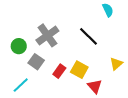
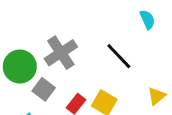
green circle: (19, 46) -> (20, 67), size x1.5

